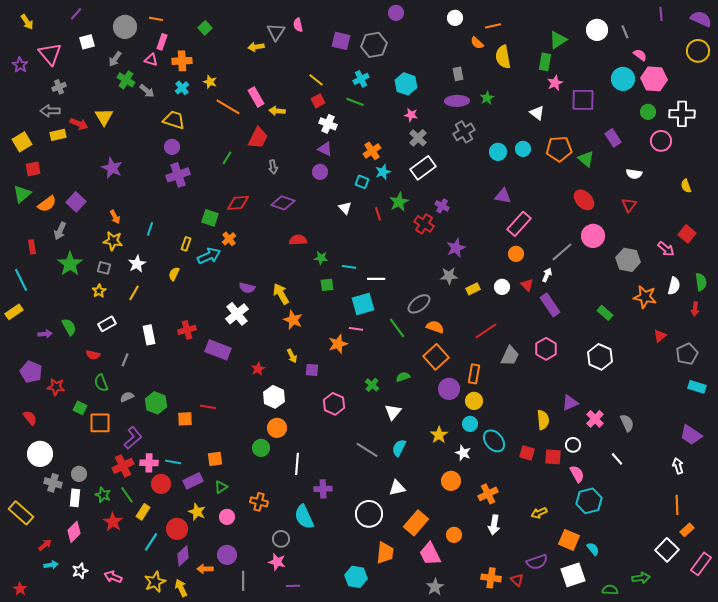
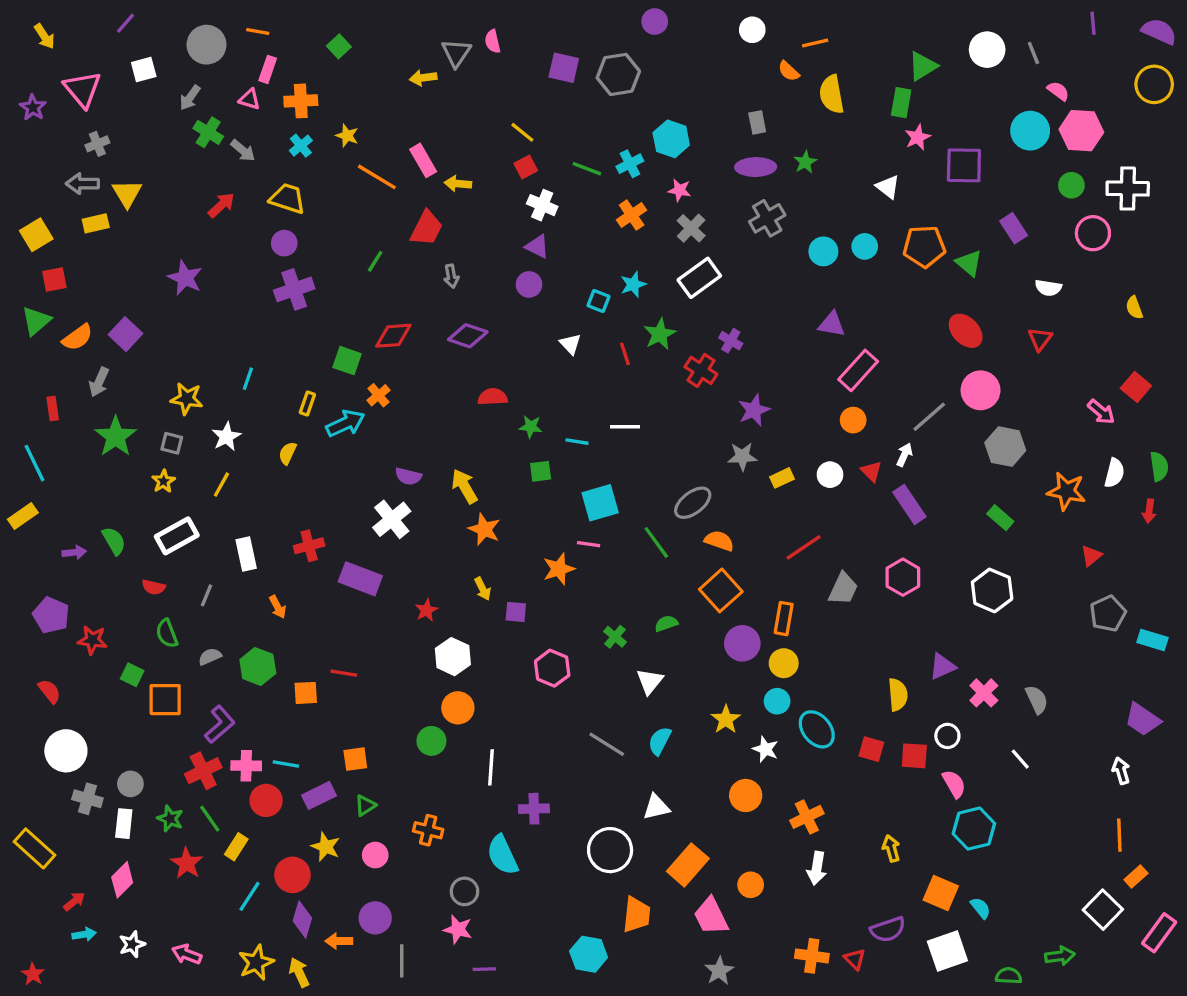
cyan cross: (361, 79) -> (630, 164), moved
yellow triangle: (104, 117) -> (127, 194), moved
red arrow: (79, 124) -> (221, 205), moved, turned -66
orange cross: (372, 151) -> (632, 215), moved
orange arrow: (115, 217) -> (278, 607), moved
gray hexagon: (628, 260) -> (1005, 447), moved
white line: (376, 279) -> (625, 427), moved
white rectangle: (107, 324) -> (177, 536), size x1.4
gray pentagon: (687, 354) -> (1108, 614), moved
yellow arrow: (539, 513) -> (891, 848), turned 98
purple diamond: (183, 556) -> (302, 920), turned -30

